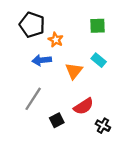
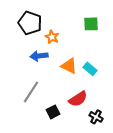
cyan rectangle: (99, 60) -> (90, 69), moved
orange triangle: (74, 71) -> (69, 66), turned -42

